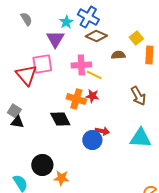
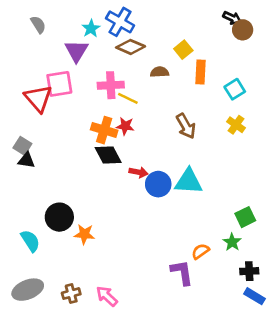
black diamond: (60, 119) -> (108, 155), moved
blue circle: (92, 140) -> (158, 184), moved

